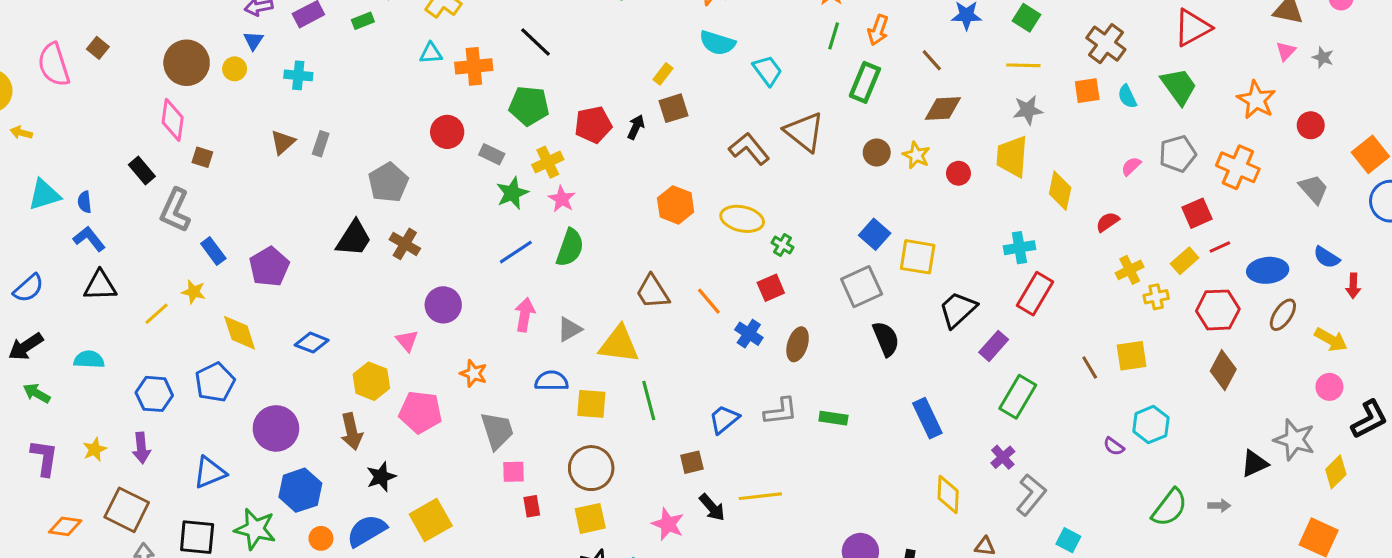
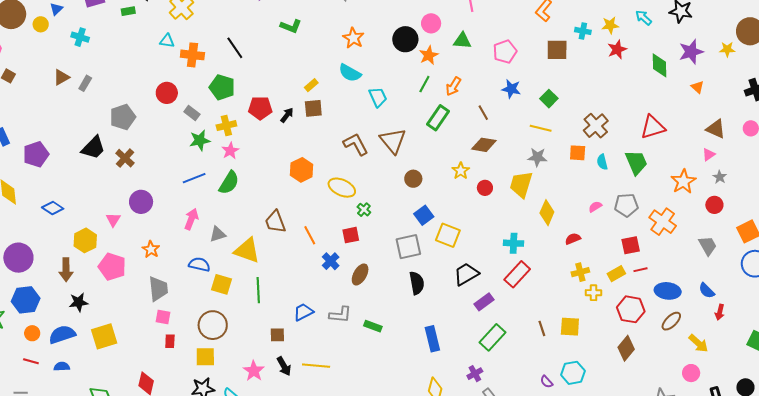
gray star: (1323, 57) -> (720, 177), moved
brown circle: (877, 152) -> (413, 179), moved

